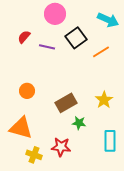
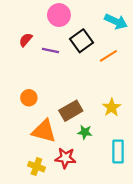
orange triangle: (21, 128) -> (44, 131), moved

